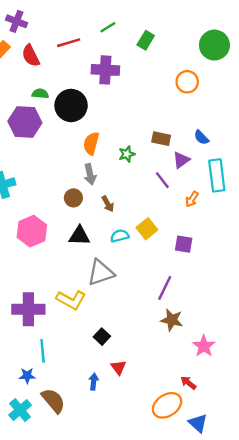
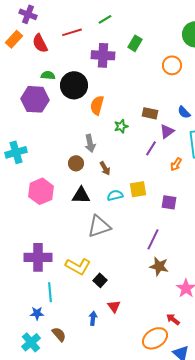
green rectangle: (146, 40) -> (135, 43), moved
orange semicircle: (91, 143) -> (97, 105), moved
purple line: (162, 180) -> (151, 148), turned 70
yellow square: (147, 229) -> (138, 189), turned 30
yellow L-shape: (71, 300) -> (78, 266), moved
brown semicircle: (53, 401) -> (59, 334), size x0.7

